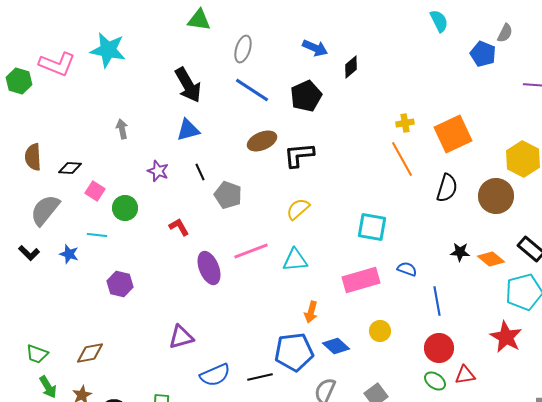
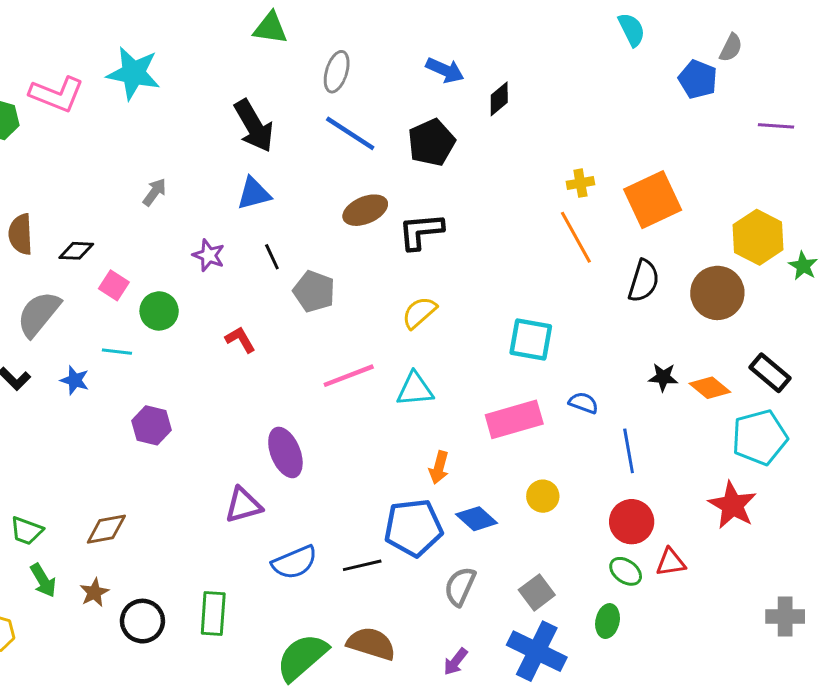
gray arrow: (122, 129) -> (155, 192), turned 48
purple ellipse: (209, 268) -> (285, 452), moved

